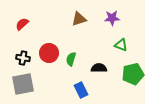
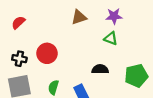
green triangle: (121, 45) -> (111, 38), moved
green semicircle: (71, 59) -> (53, 87), moved

